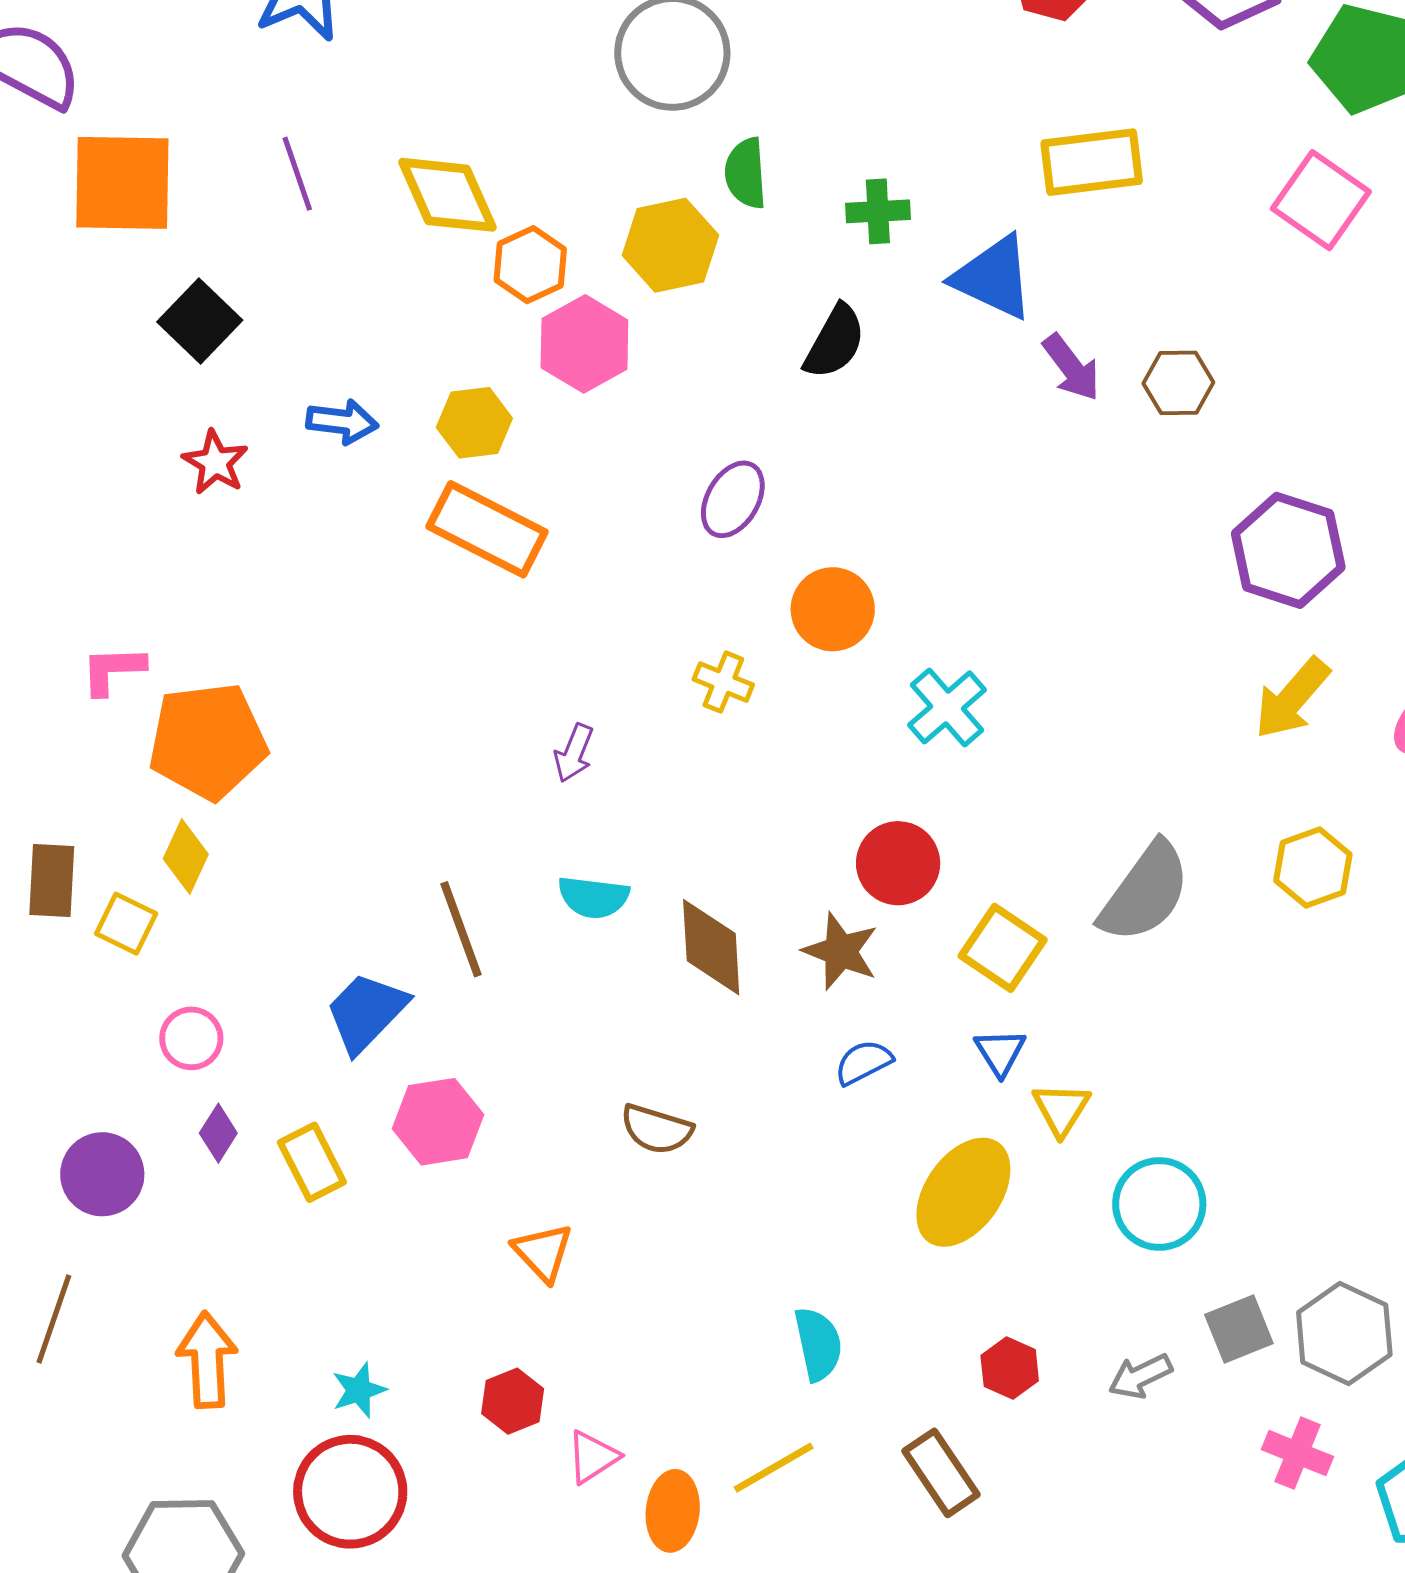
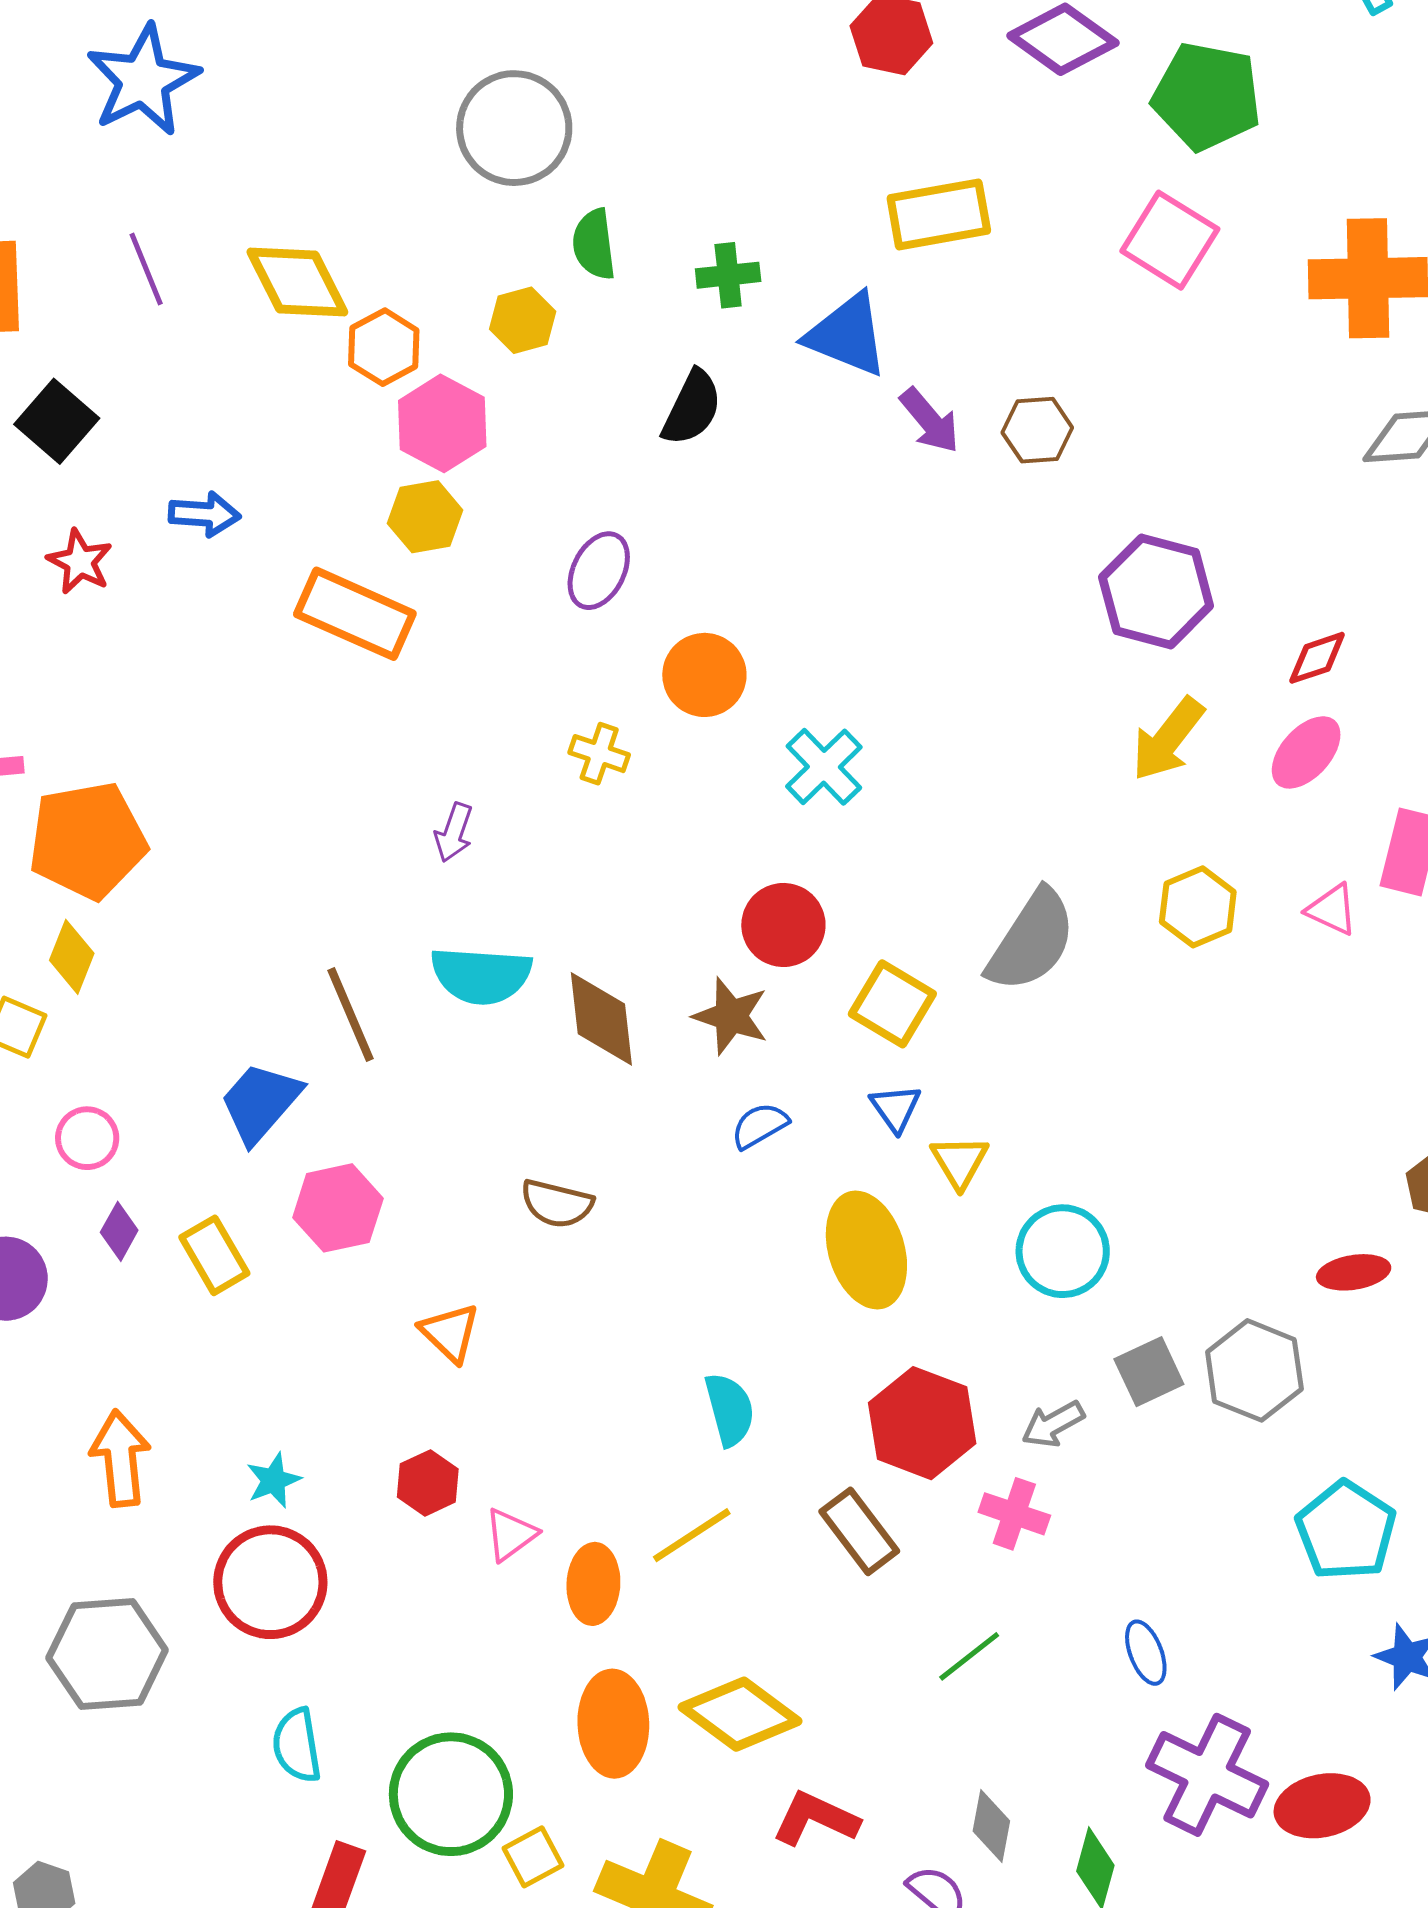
yellow hexagon: (670, 245) -> (523, 320), size x0.7
yellow hexagon: (474, 423) -> (425, 517), moved
cyan semicircle: (593, 897) -> (481, 975), size x1.4
yellow ellipse: (963, 1192) -> (866, 1250), turned -49
red hexagon: (1010, 1368) -> (922, 1423), size x1.8
pink cross: (1298, 1453) -> (1014, 1514), moved

